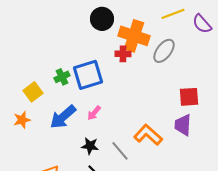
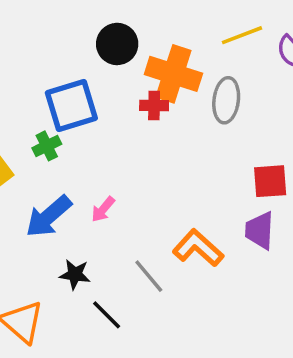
gray ellipse: (164, 51) -> (226, 100), turned -30
blue square: (88, 75) -> (71, 106), moved
black star: (90, 146) -> (75, 274), moved

